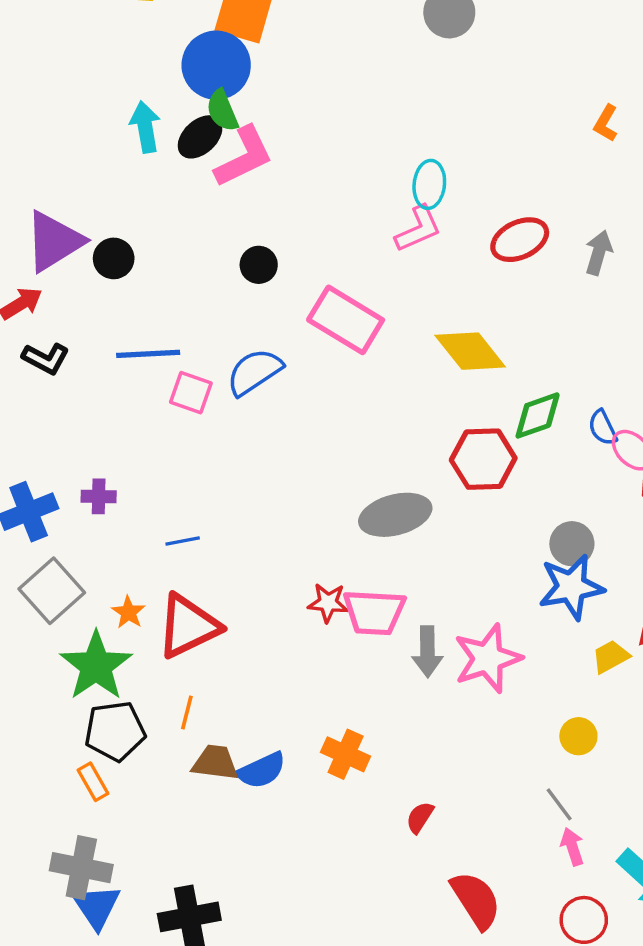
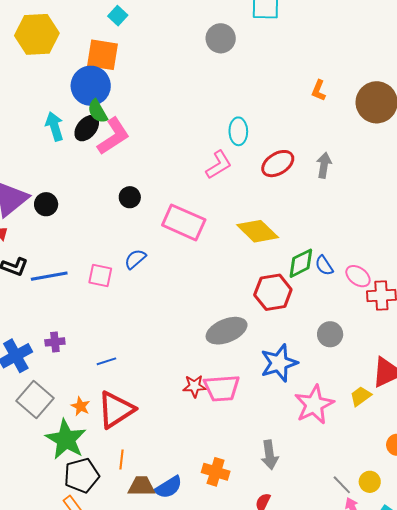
cyan ellipse: (429, 184) -> (238, 131), moved
blue line: (148, 354) -> (49, 276), moved
blue semicircle: (254, 372) -> (135, 259), size x0.7
blue semicircle: (603, 428) -> (324, 266), moved
blue star: (571, 587) -> (279, 363), moved
gray arrow: (427, 652) -> (270, 455), moved
pink star: (488, 658) -> (314, 405), moved
yellow circle: (578, 736) -> (370, 482), moved

